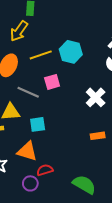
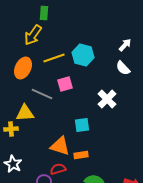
cyan square: (38, 124) -> (82, 125), moved
orange rectangle: (98, 136) -> (81, 155), moved
orange triangle: (27, 151) -> (60, 146), moved

